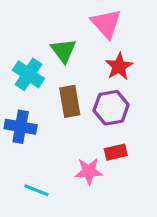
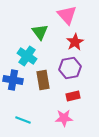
cyan cross: (29, 74) -> (27, 56), moved
brown rectangle: (70, 101) -> (43, 80), moved
pink star: (89, 171) -> (64, 118), moved

